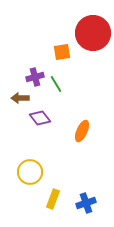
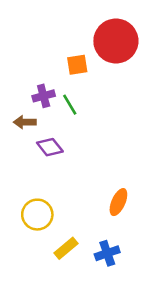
orange ellipse: (82, 131) -> (118, 202), moved
yellow rectangle: (53, 199) -> (66, 248), turned 30

